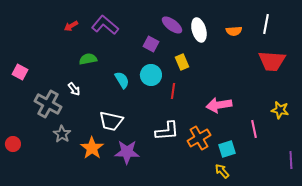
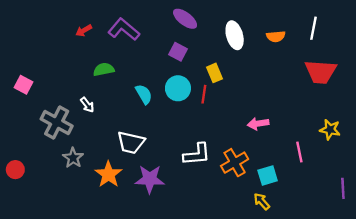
purple ellipse: (172, 25) -> (185, 19), moved
red line: (173, 91) -> (204, 94), moved
pink arrow: (219, 105) -> (258, 124), size x0.7

